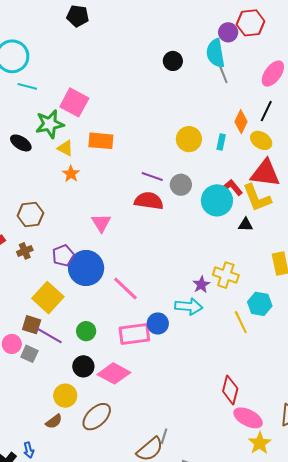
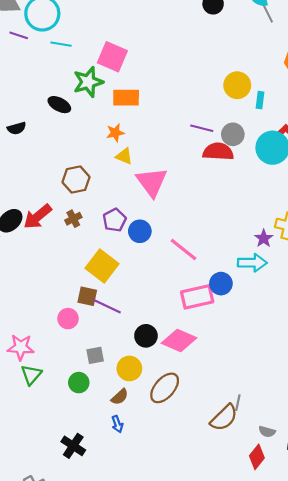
orange rectangle: (101, 141) -> (126, 98), moved
cyan rectangle: (221, 142) -> (260, 100), moved
yellow triangle: (65, 148) -> (124, 156), moved
orange star: (71, 174) -> (115, 133), turned 30
red semicircle: (149, 201) -> (218, 152), moved
pink triangle: (101, 223) -> (152, 182), size x1.5
blue circle: (86, 268) -> (140, 231), size x0.6
green circle: (86, 331) -> (79, 383), moved
gray square: (29, 354) -> (95, 355), moved, turned -30
blue arrow: (29, 450) -> (117, 424), moved

